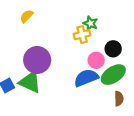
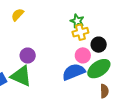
yellow cross: (82, 35) -> (80, 32), moved
purple circle: (37, 60) -> (28, 56), size x0.6

